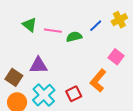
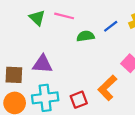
pink line: (53, 31) -> (64, 16), moved
brown square: (14, 77) -> (14, 75), turned -36
cyan cross: (44, 95) -> (45, 98), turned 30

